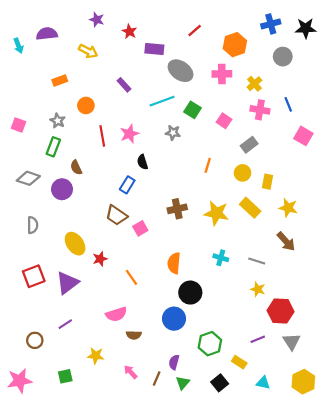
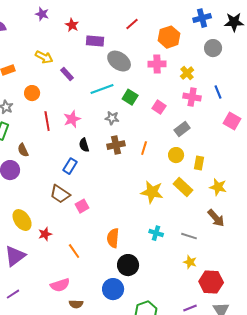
yellow arrow: (88, 51) -> (44, 57), moved
brown cross: (177, 209) -> (116, 145), moved

